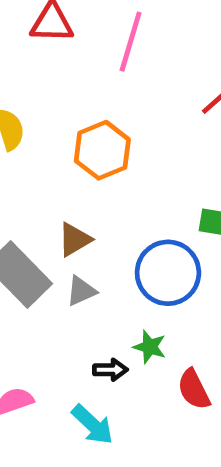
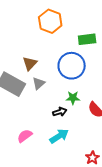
orange hexagon: (102, 150) -> (50, 21), moved
cyan arrow: (92, 425) -> (59, 136), turned -60

